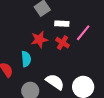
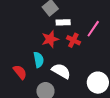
white rectangle: (62, 24) -> (63, 22), moved
white semicircle: (55, 82) -> (61, 71), moved

